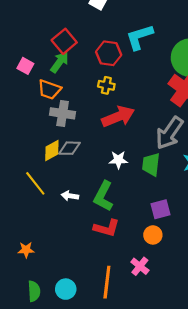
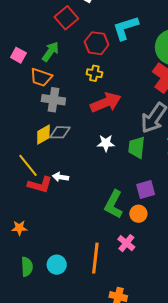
red square: (64, 41) -> (66, 18), moved
green L-shape: (103, 196) -> (114, 204), moved
red L-shape: (107, 228) -> (40, 185), moved

